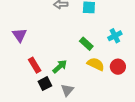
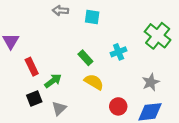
red rectangle: (35, 65) -> (32, 67), moved
red circle: (118, 67) -> (118, 106), moved

